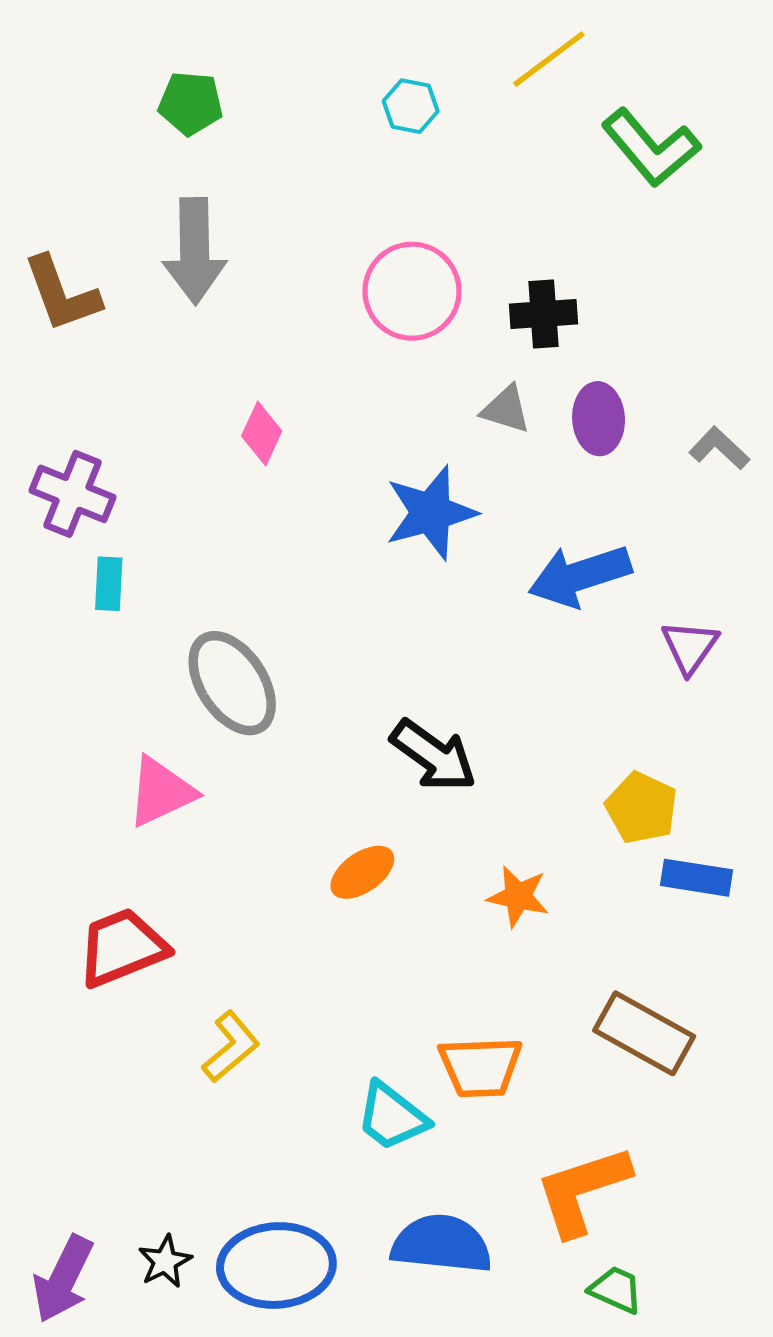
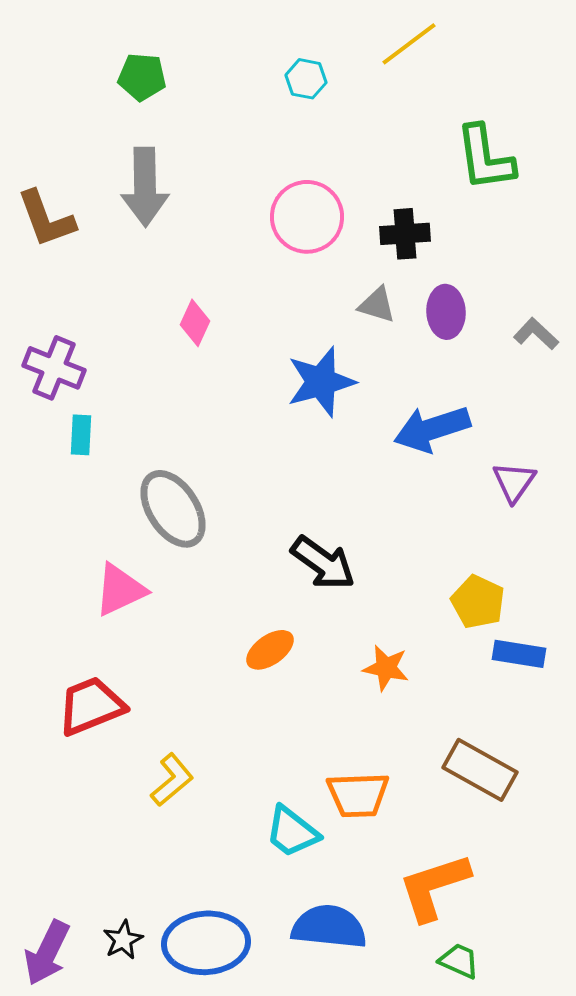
green L-shape: (651, 148) -> (485, 158), moved, turned 32

